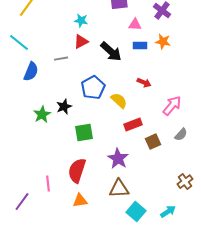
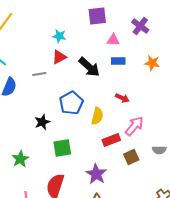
orange star: (163, 42) -> (152, 63), moved
yellow semicircle: (119, 101) -> (97, 116), turned 60
pink arrow: (172, 106) -> (134, 126), moved
green star: (42, 115) -> (20, 159), moved
gray semicircle: (181, 135) -> (159, 150), turned 48

